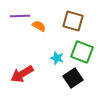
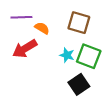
cyan star: (57, 58) -> (67, 55), moved
red arrow: (22, 74) -> (25, 49), moved

